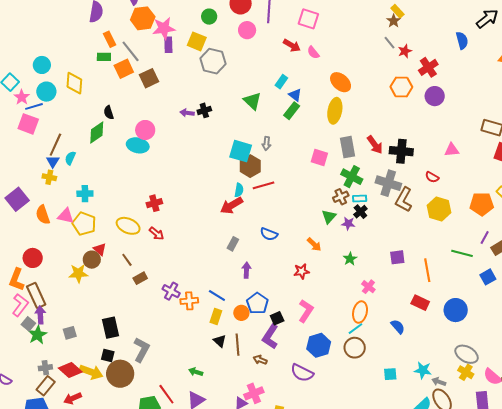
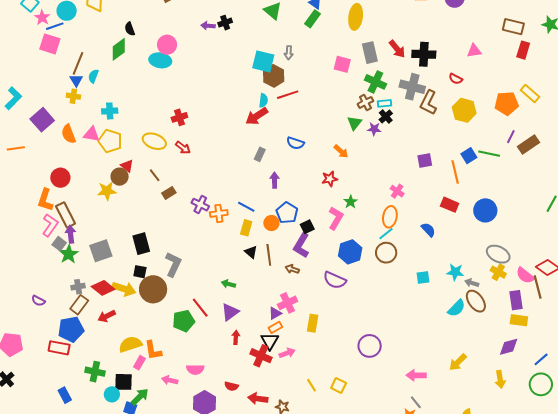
green star: (350, 259) -> (351, 202), moved
blue square: (488, 277) -> (469, 156), moved
gray square: (70, 333) -> (101, 251), size x1.6

